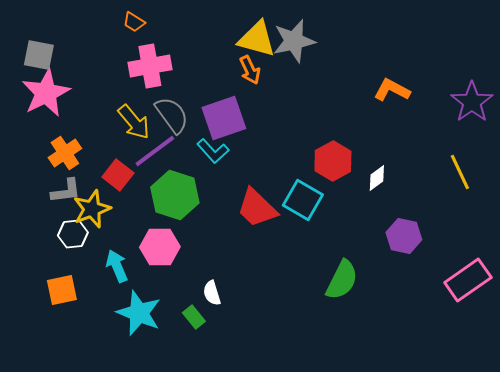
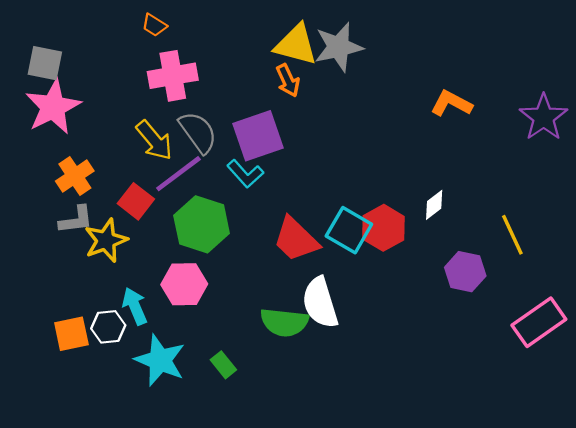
red hexagon: (333, 161) -> (383, 228), moved
yellow line: (460, 172) -> (512, 235), moved
white hexagon: (73, 234) -> (108, 327), moved
green semicircle: (342, 280) -> (284, 322), moved, turned 69
white semicircle: (212, 293) -> (320, 303), moved, size x1.8

